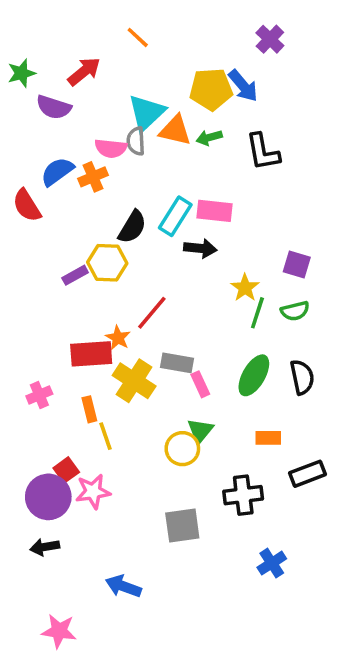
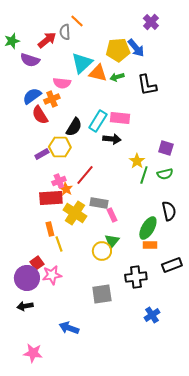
gray semicircle: (136, 141) -> (65, 32), moved
red semicircle: (27, 205) -> (40, 115), moved
green ellipse: (254, 375) -> (148, 228), moved
pink cross: (39, 395) -> (59, 181), moved

